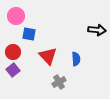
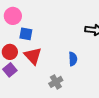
red triangle: (48, 56) -> (33, 56), moved

